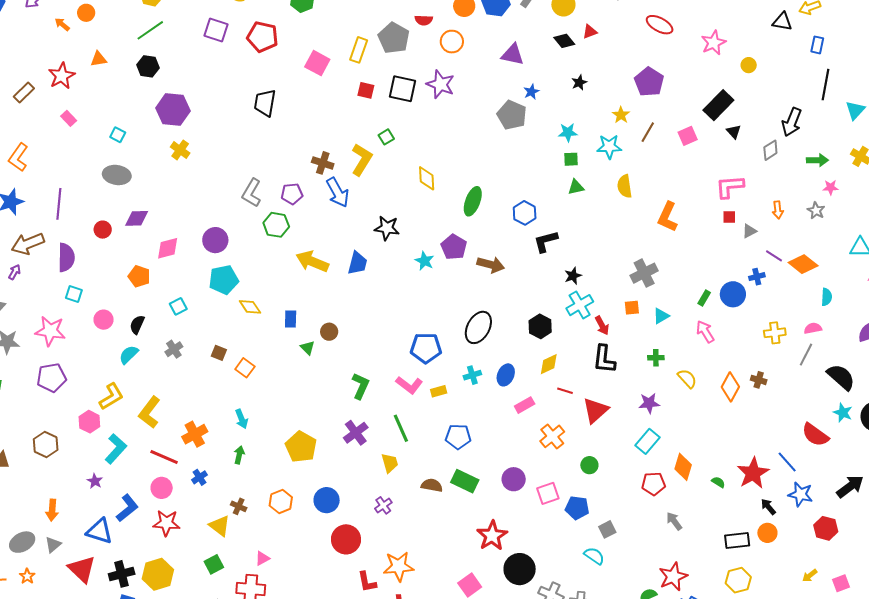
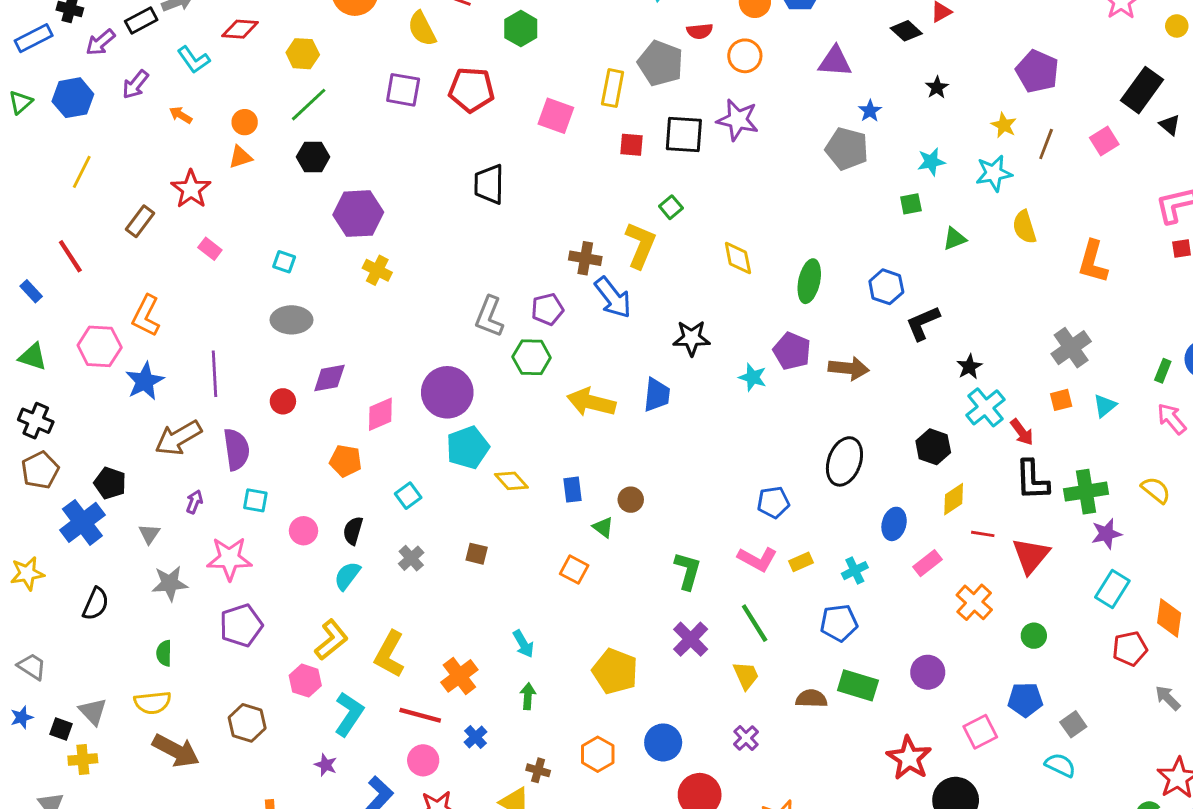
orange circle: (86, 13) -> (245, 122), moved
green square: (571, 159) -> (911, 204), moved
purple circle: (215, 240) -> (447, 392), size x1.4
purple arrow: (14, 272) -> (194, 502), moved
blue pentagon: (426, 348) -> (773, 502), size x0.7
green cross: (656, 358) -> (1086, 492), moved, size x1.8
orange square: (245, 368) -> (574, 570), moved
cyan cross: (472, 375) -> (855, 571), moved
pink square: (548, 493) -> (980, 732), moved

